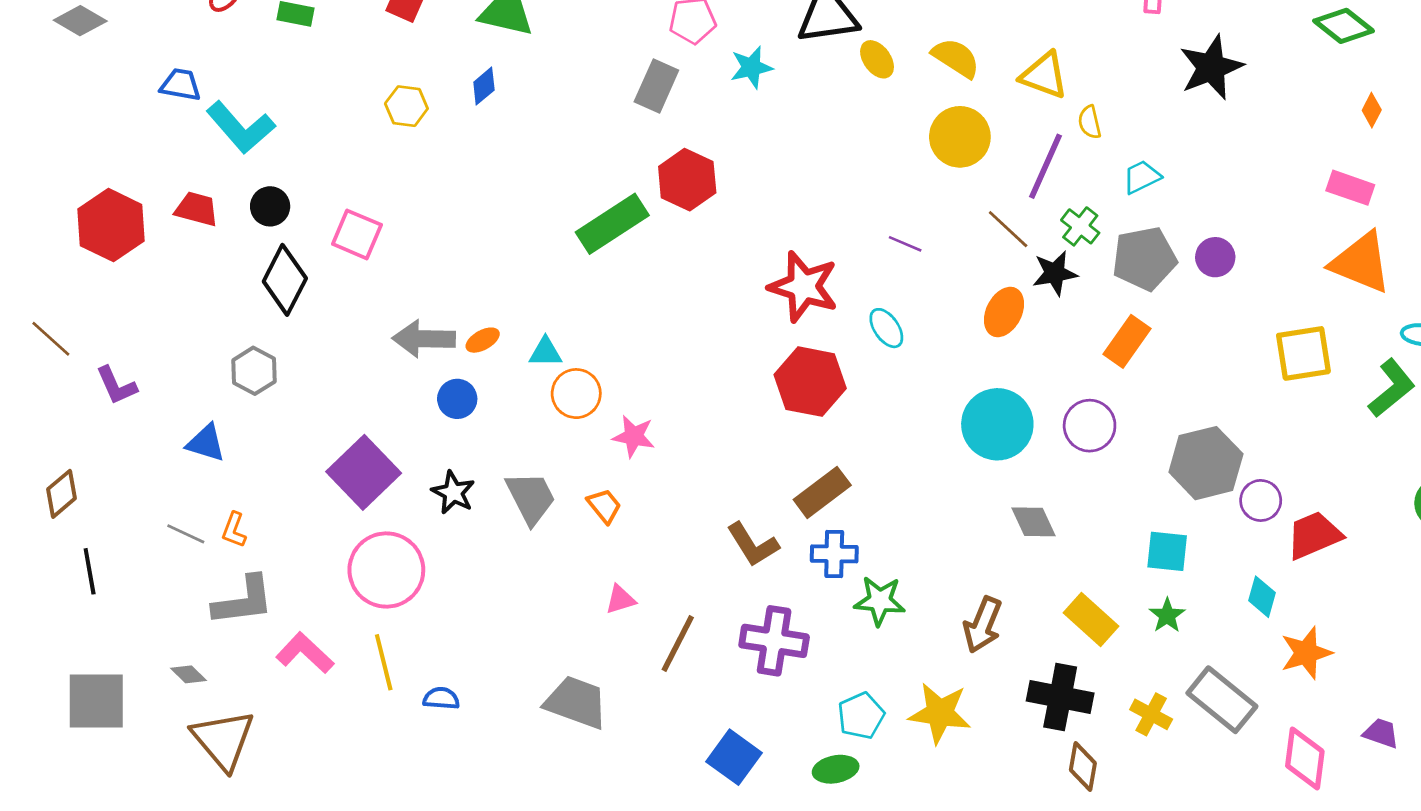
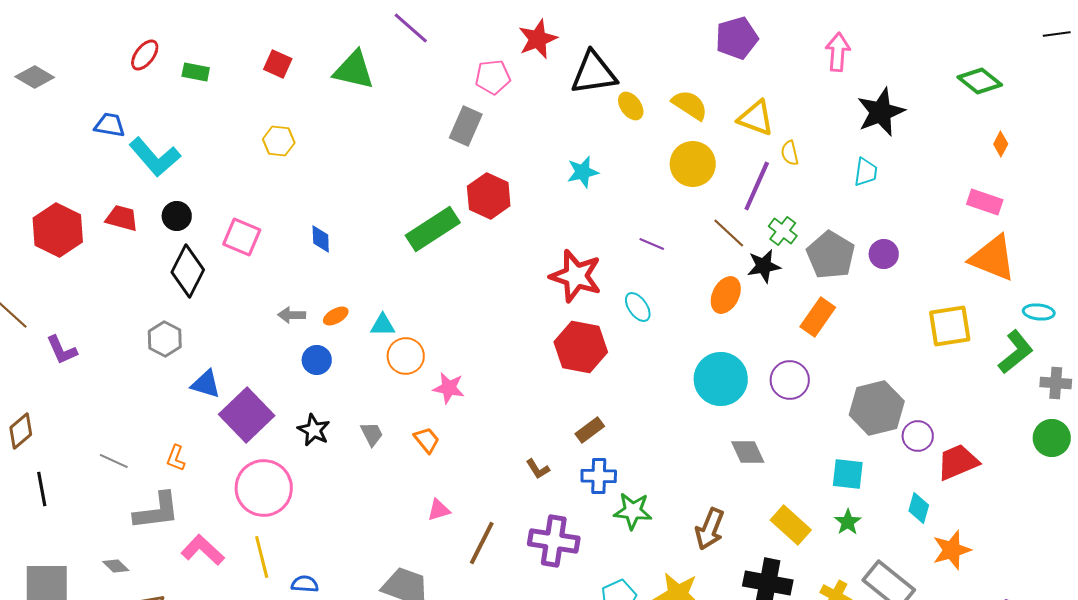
cyan star: (751, 67) -> (583, 172), moved
blue diamond: (484, 86) -> (321, 239), moved, turned -52
cyan trapezoid: (1142, 177) -> (866, 172), moved, turned 124
gray pentagon: (1144, 259) -> (831, 255), turned -30
gray arrow: (424, 339) -> (292, 315), size x0.6
blue triangle: (206, 443) -> (206, 384), moved
brown rectangle: (822, 492) -> (590, 430), size x0.7
gray trapezoid: (531, 498) -> (372, 434), size x0.6
orange L-shape: (234, 530) -> (176, 458), moved
brown L-shape: (753, 545) -> (538, 469), size x0.6

